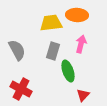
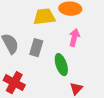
gray rectangle: (53, 51) -> (36, 48), moved

